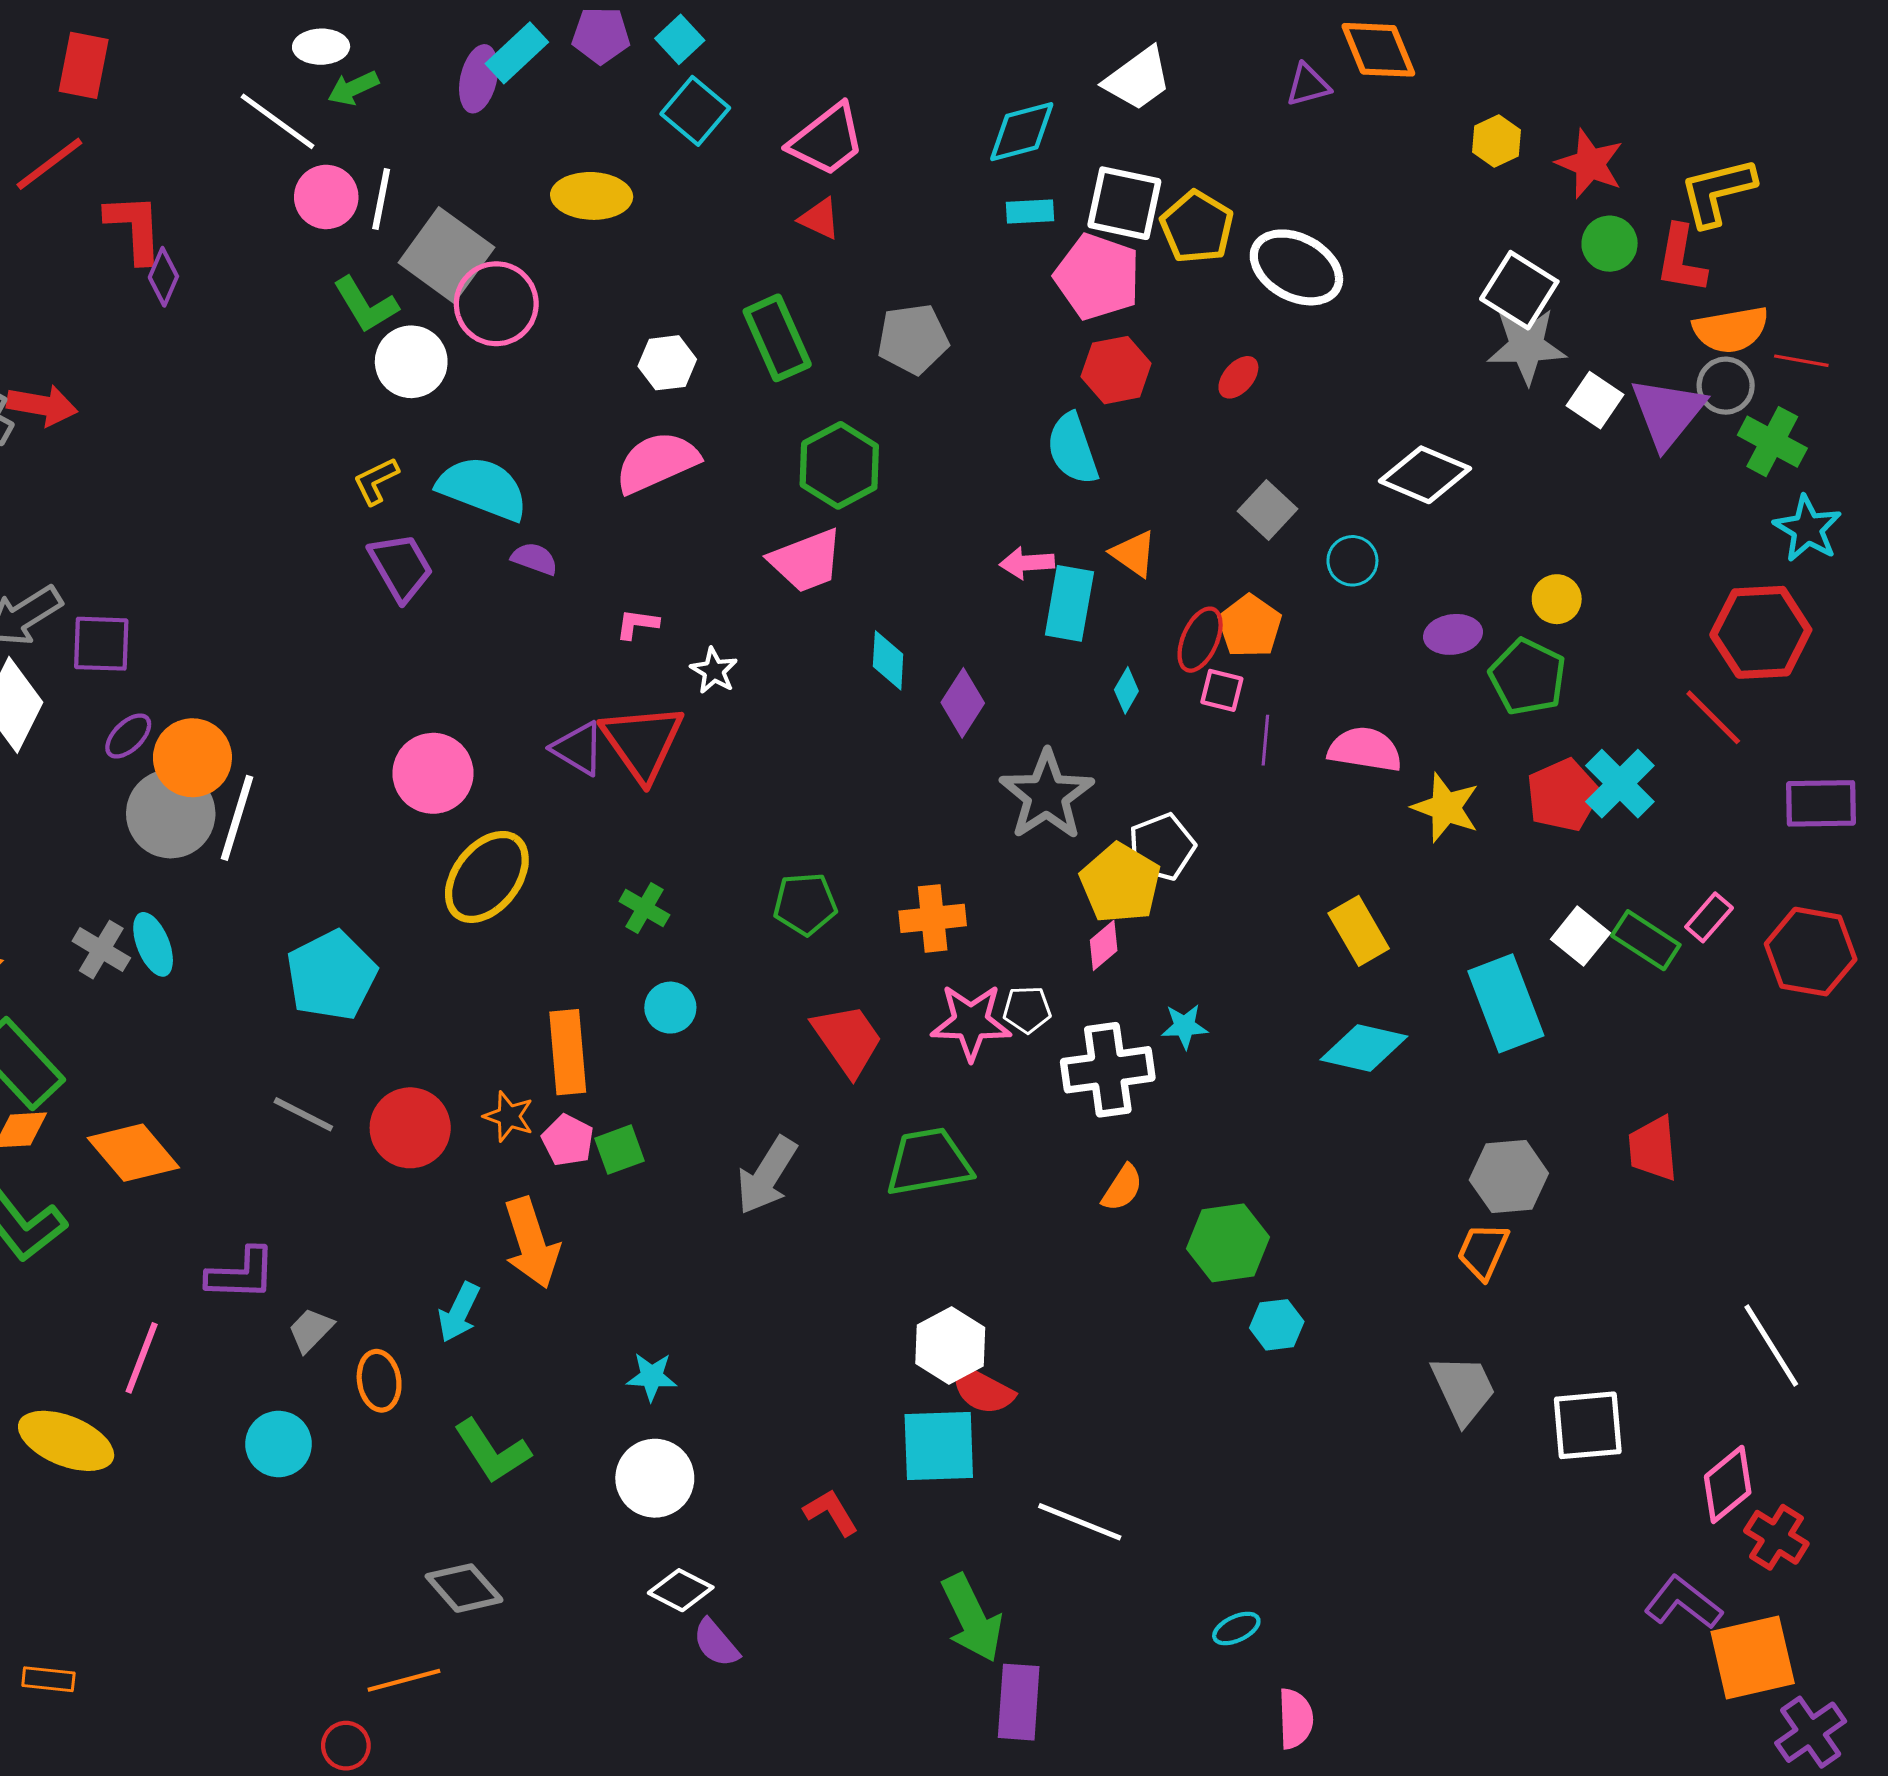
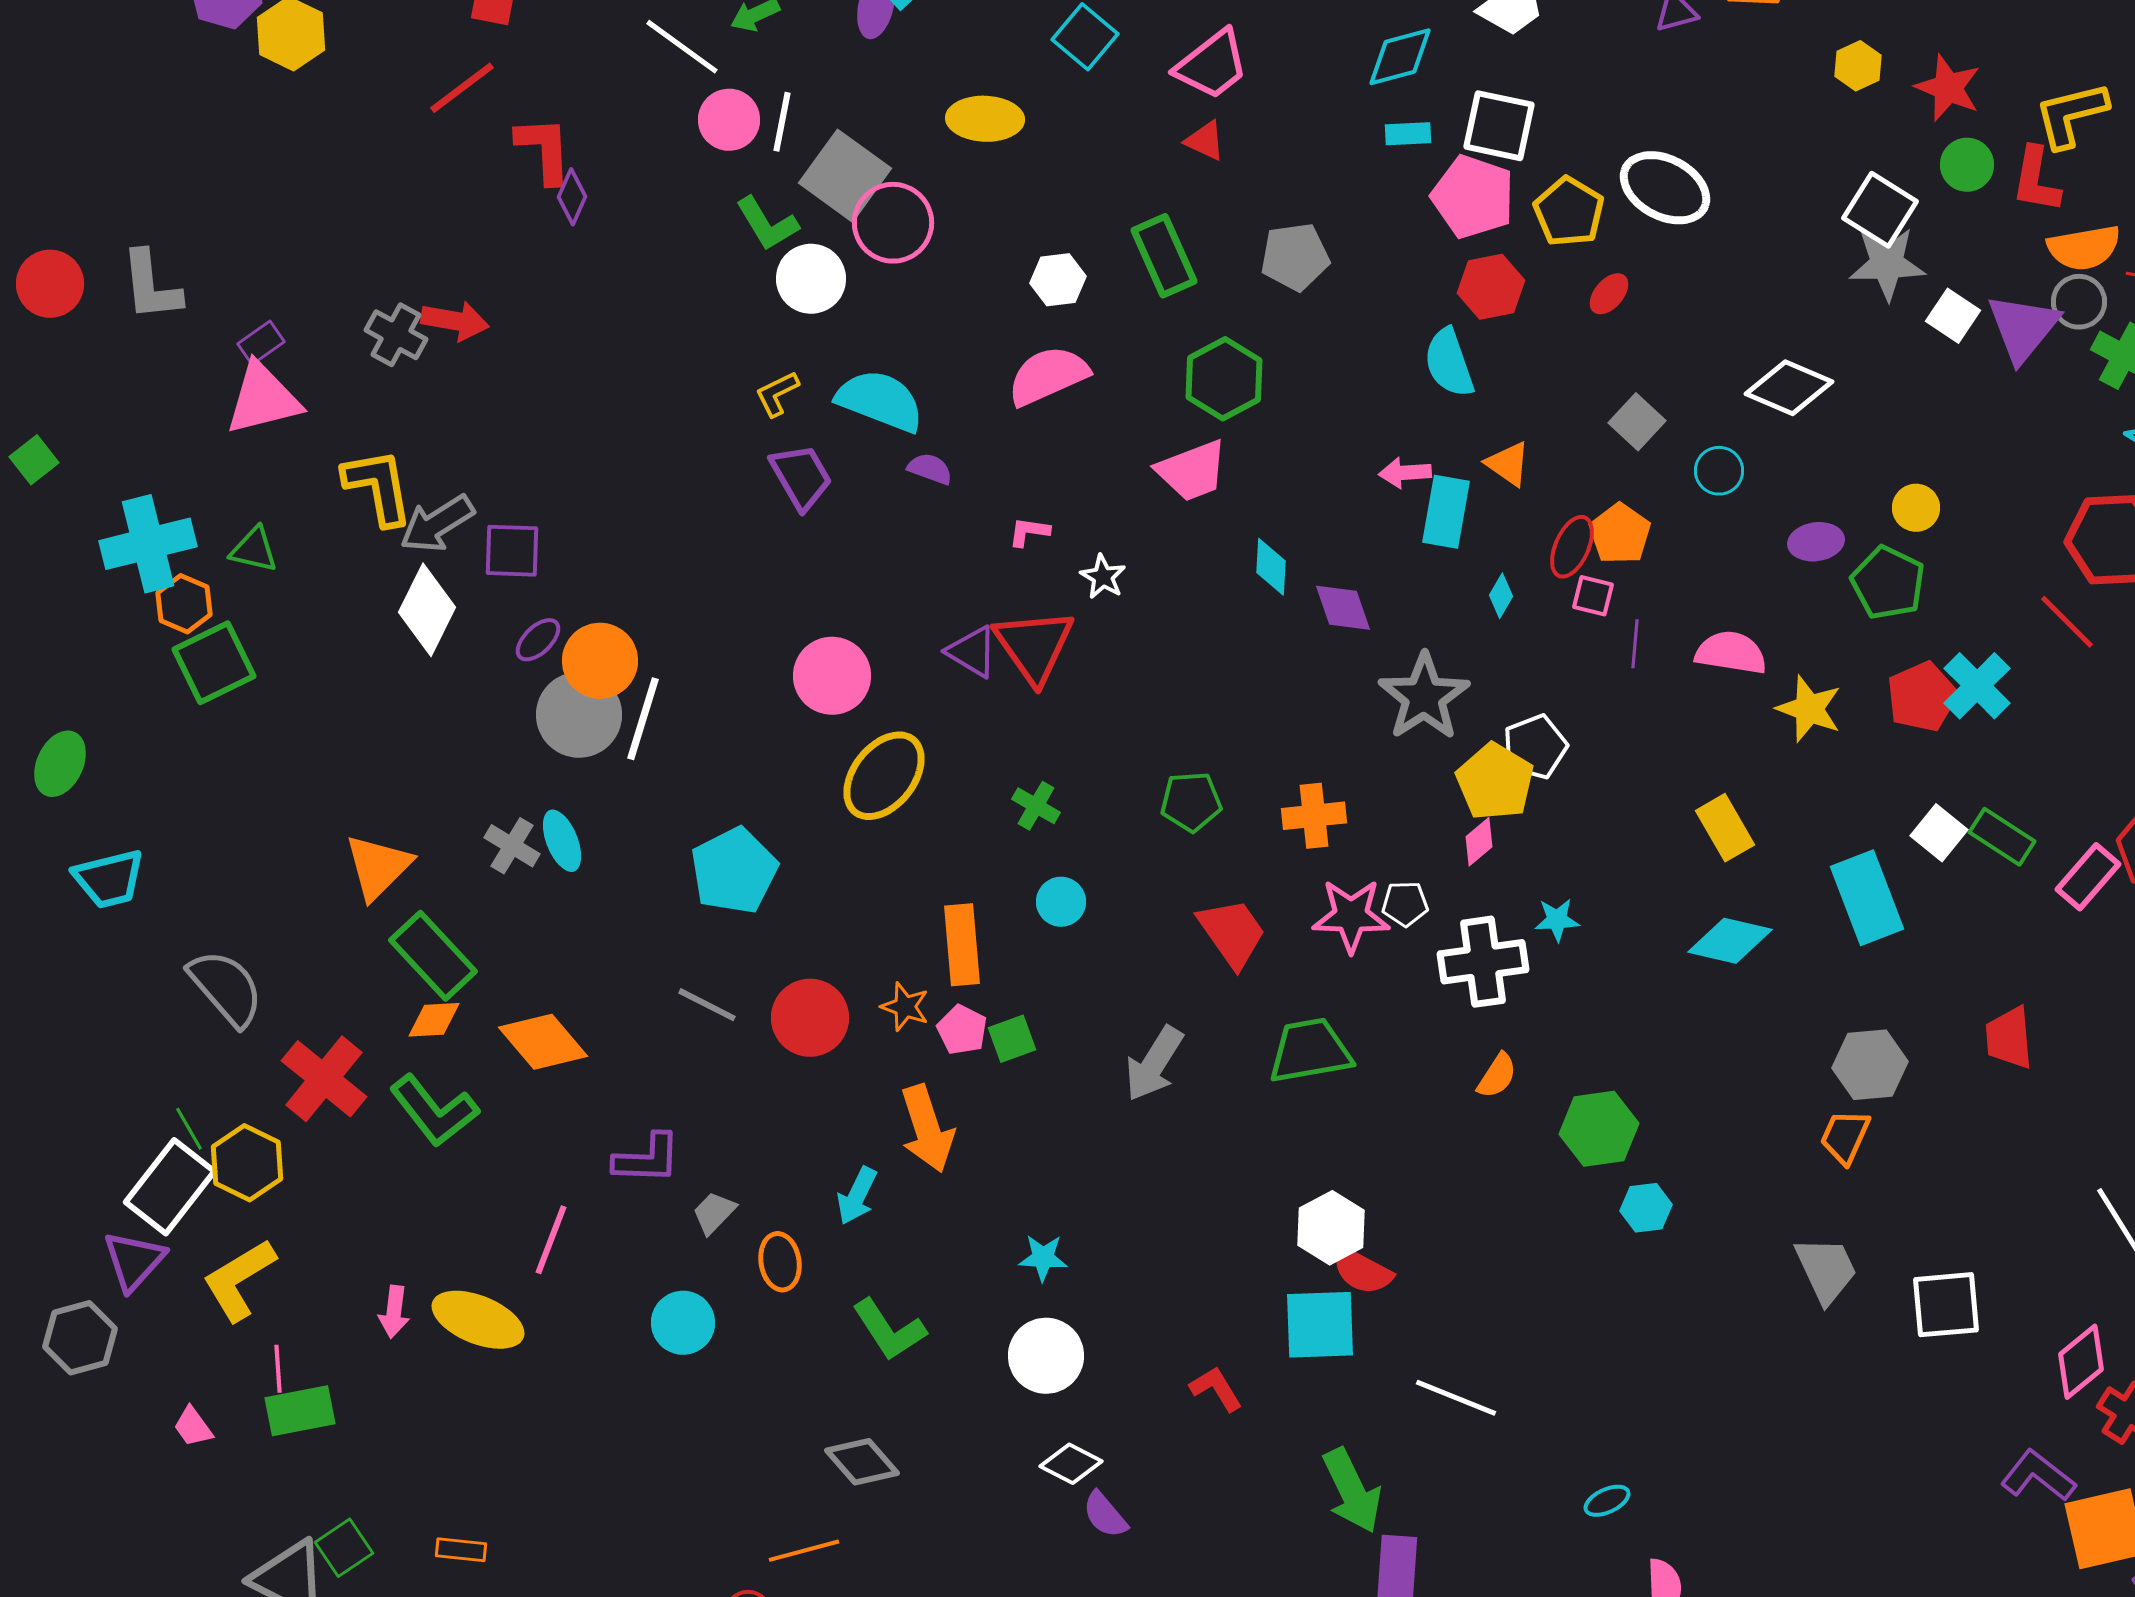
yellow pentagon: (1197, 227) -> (1569, 212), moved
purple diamond: (963, 703) -> (1343, 608), turned -52
pink rectangle: (1709, 917) -> (2088, 877), moved, size x1.4

